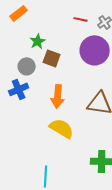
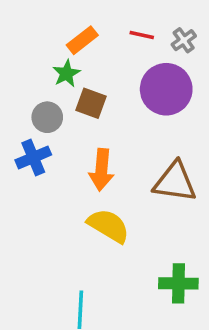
orange rectangle: (19, 13) -> (82, 40), moved

